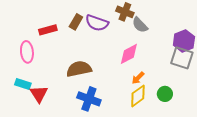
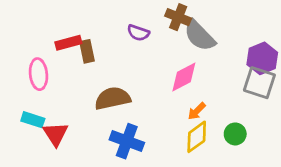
brown rectangle: (76, 22) -> (87, 51), moved, turned -42
purple semicircle: (97, 23) -> (138, 33), size x0.7
gray semicircle: (140, 25) -> (200, 36), size x1.4

